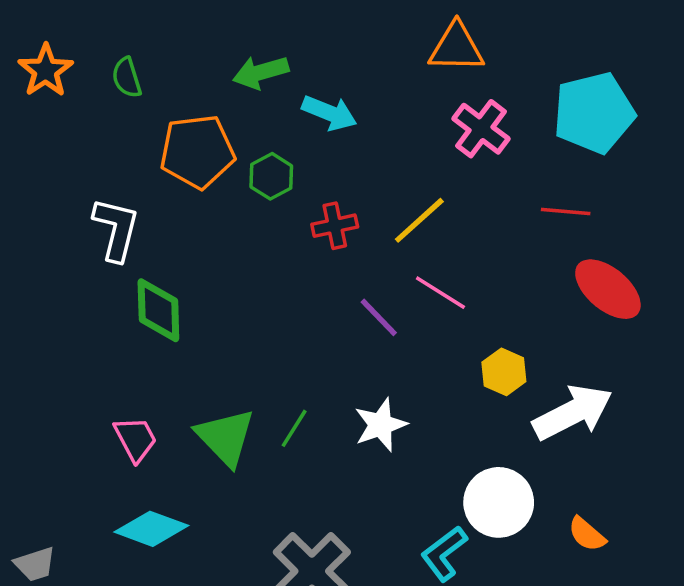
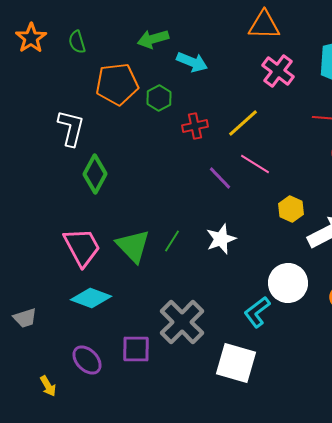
green diamond: (158, 310) -> (95, 174), turned 30
pink trapezoid: (136, 439) -> (82, 247), size x1.5

